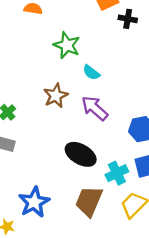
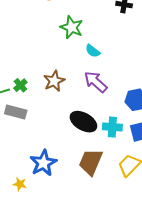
brown star: (56, 96) -> (54, 81), moved
cyan cross: (117, 173) -> (112, 127), moved, turned 30

